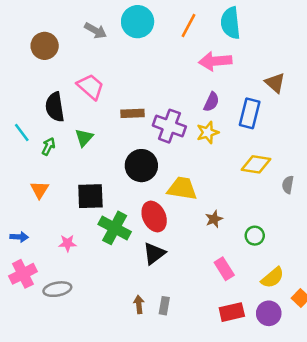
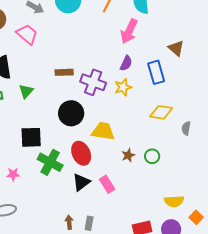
pink arrow: (215, 61) -> (129, 31), turned -60
pink trapezoid: (90, 87) -> (27, 34), moved
blue rectangle: (250, 113) -> (156, 72), turned -30
green circle: (255, 236) -> (152, 156), moved
pink rectangle: (224, 269) -> (107, 184), moved
yellow semicircle: (273, 278) -> (174, 201), turned 36

